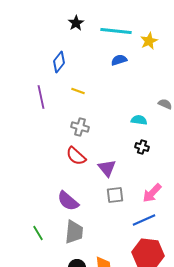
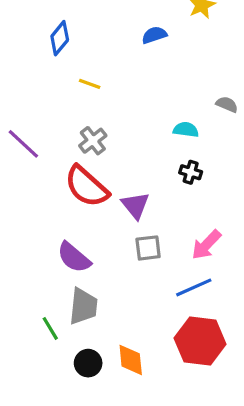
purple line: (41, 97) -> (23, 144), moved, turned -35
gray cross: (80, 127) -> (93, 141), turned 36
red semicircle: (76, 156) -> (87, 186), size x1.4
green line: (38, 233) -> (50, 328), moved

